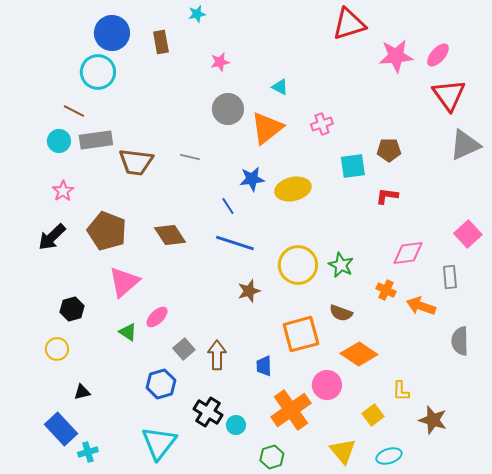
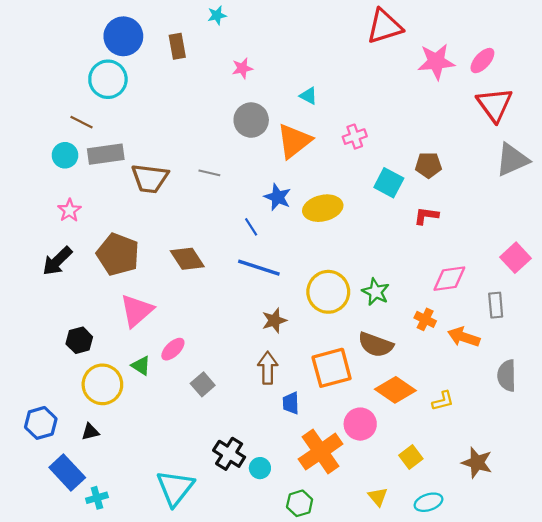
cyan square: (353, 166) -> (389, 183), turned 36
blue star: (252, 179) -> (278, 197), turned 30
brown semicircle: (341, 313) -> (376, 345), size x1.4
yellow circle: (57, 349) -> (102, 384), moved, size x1.6
brown arrow: (217, 355) -> (268, 368), moved
blue hexagon: (161, 384) -> (41, 423), moved
yellow L-shape: (401, 391) -> (443, 401), moved, turned -105
yellow triangle: (343, 451) -> (378, 497), size x0.7

